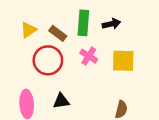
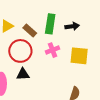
pink cross: (89, 56) -> (53, 50), turned 32
black triangle: (61, 101) -> (23, 74), moved

